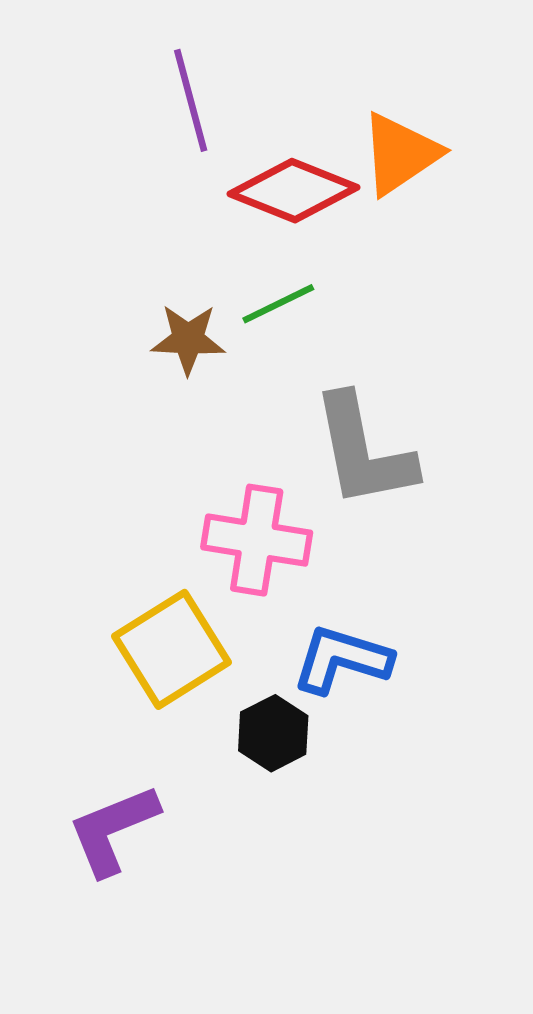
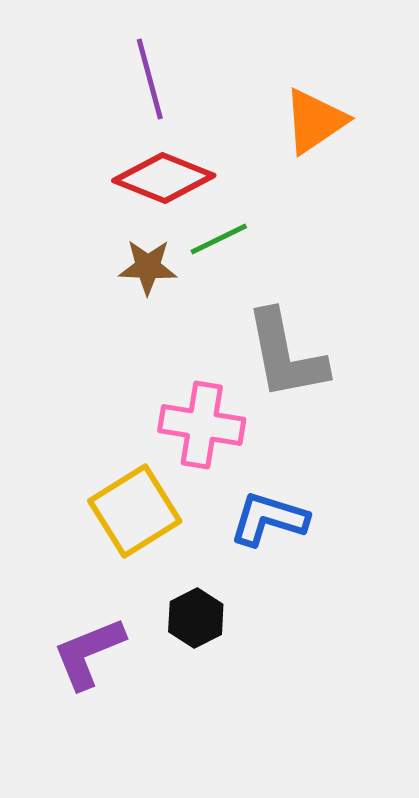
red diamond: (294, 191) -> (164, 178), moved
black hexagon: (273, 733) -> (196, 618), moved

